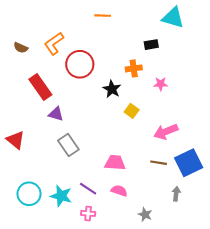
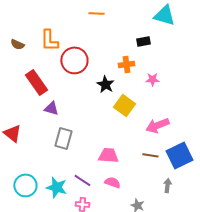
orange L-shape: (54, 44) -> (49, 40), turned -55
yellow square: (132, 111) -> (124, 105), size x1.5
gray rectangle: (68, 145) -> (63, 138), turned 50

